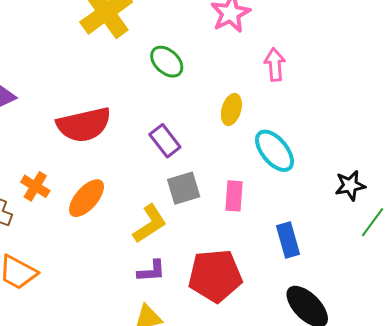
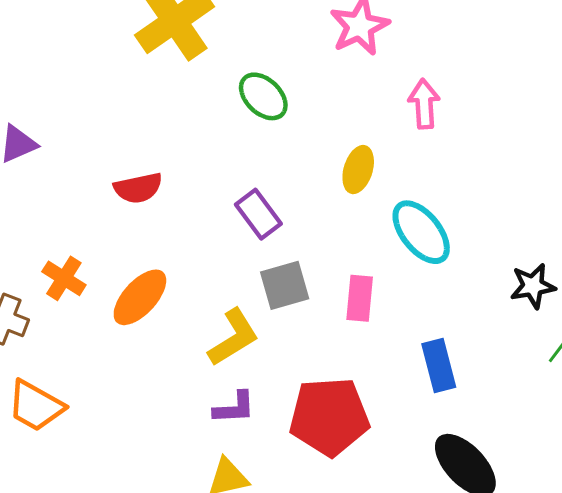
red semicircle: (84, 125) -> (138, 188), size x0.6

